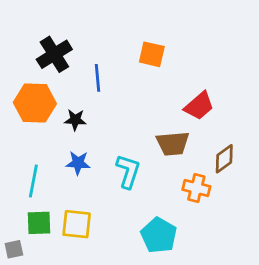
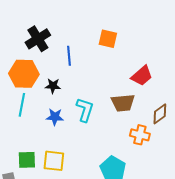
cyan L-shape: (128, 171) -> (85, 110), moved
cyan line: (33, 181) -> (22, 105), moved

